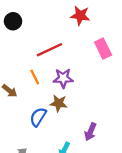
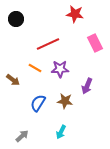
orange line: (35, 77) -> (35, 68), turned -32
brown star: (59, 103) -> (65, 101), moved
purple arrow: (90, 132) -> (87, 86), moved

